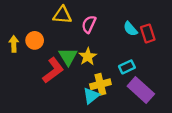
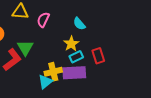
red rectangle: (148, 33) -> (98, 56), moved
yellow star: (88, 57) -> (71, 44), moved
purple rectangle: (141, 90) -> (74, 73), moved, turned -45

